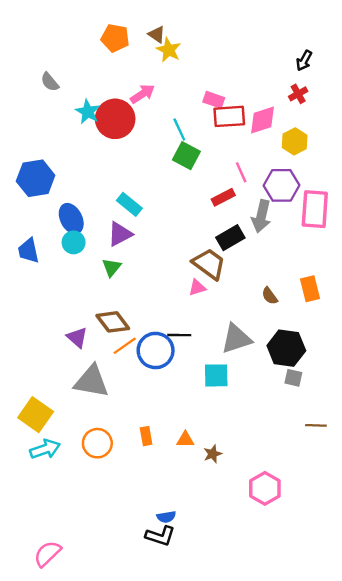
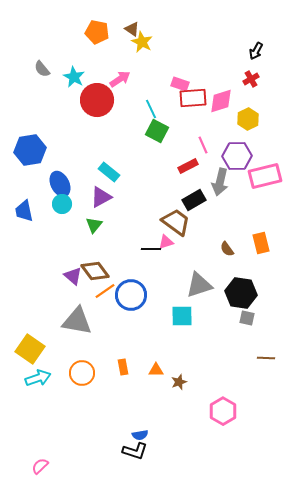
cyan star: (88, 112) -> (74, 77), moved
pink rectangle: (315, 209) -> (265, 176), turned 72
black line: (179, 335) -> (151, 249), moved
purple triangle: (77, 337) -> (73, 276), moved
pink semicircle: (47, 554) -> (40, 466), size x0.7

